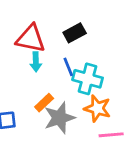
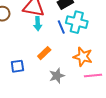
cyan cross: (88, 79) -> (77, 22), moved
gray star: (59, 118) -> (57, 76), moved, size x0.7

